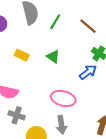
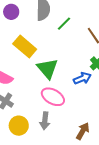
yellow rectangle: (22, 55) -> (25, 46), size x1.6
green triangle: (53, 57) -> (47, 69), moved, size x1.6

